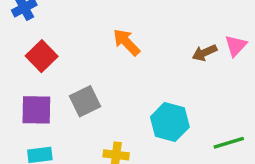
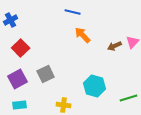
orange arrow: (127, 42) -> (83, 35), moved
purple square: (36, 110) -> (18, 79), turned -30

